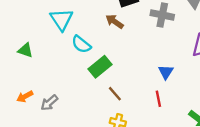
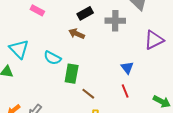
cyan triangle: (61, 19) -> (19, 49), moved
green rectangle: (100, 67) -> (72, 74), turned -30

